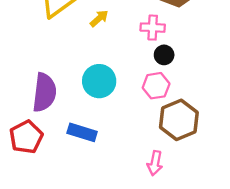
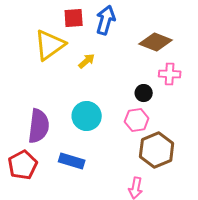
pink cross: (153, 28) -> (170, 74), moved

